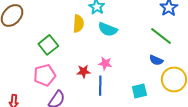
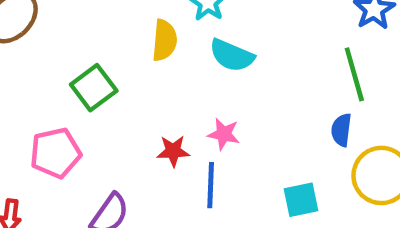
green line: (161, 36) -> (354, 74), turned 35
blue semicircle: (156, 60) -> (341, 130), turned 72
pink pentagon: (45, 75) -> (55, 153), moved

